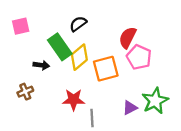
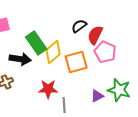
black semicircle: (78, 24) -> (79, 26), moved
black arrow: (41, 65) -> (20, 59), size x1.5
green star: (155, 101) -> (119, 90), turned -30

